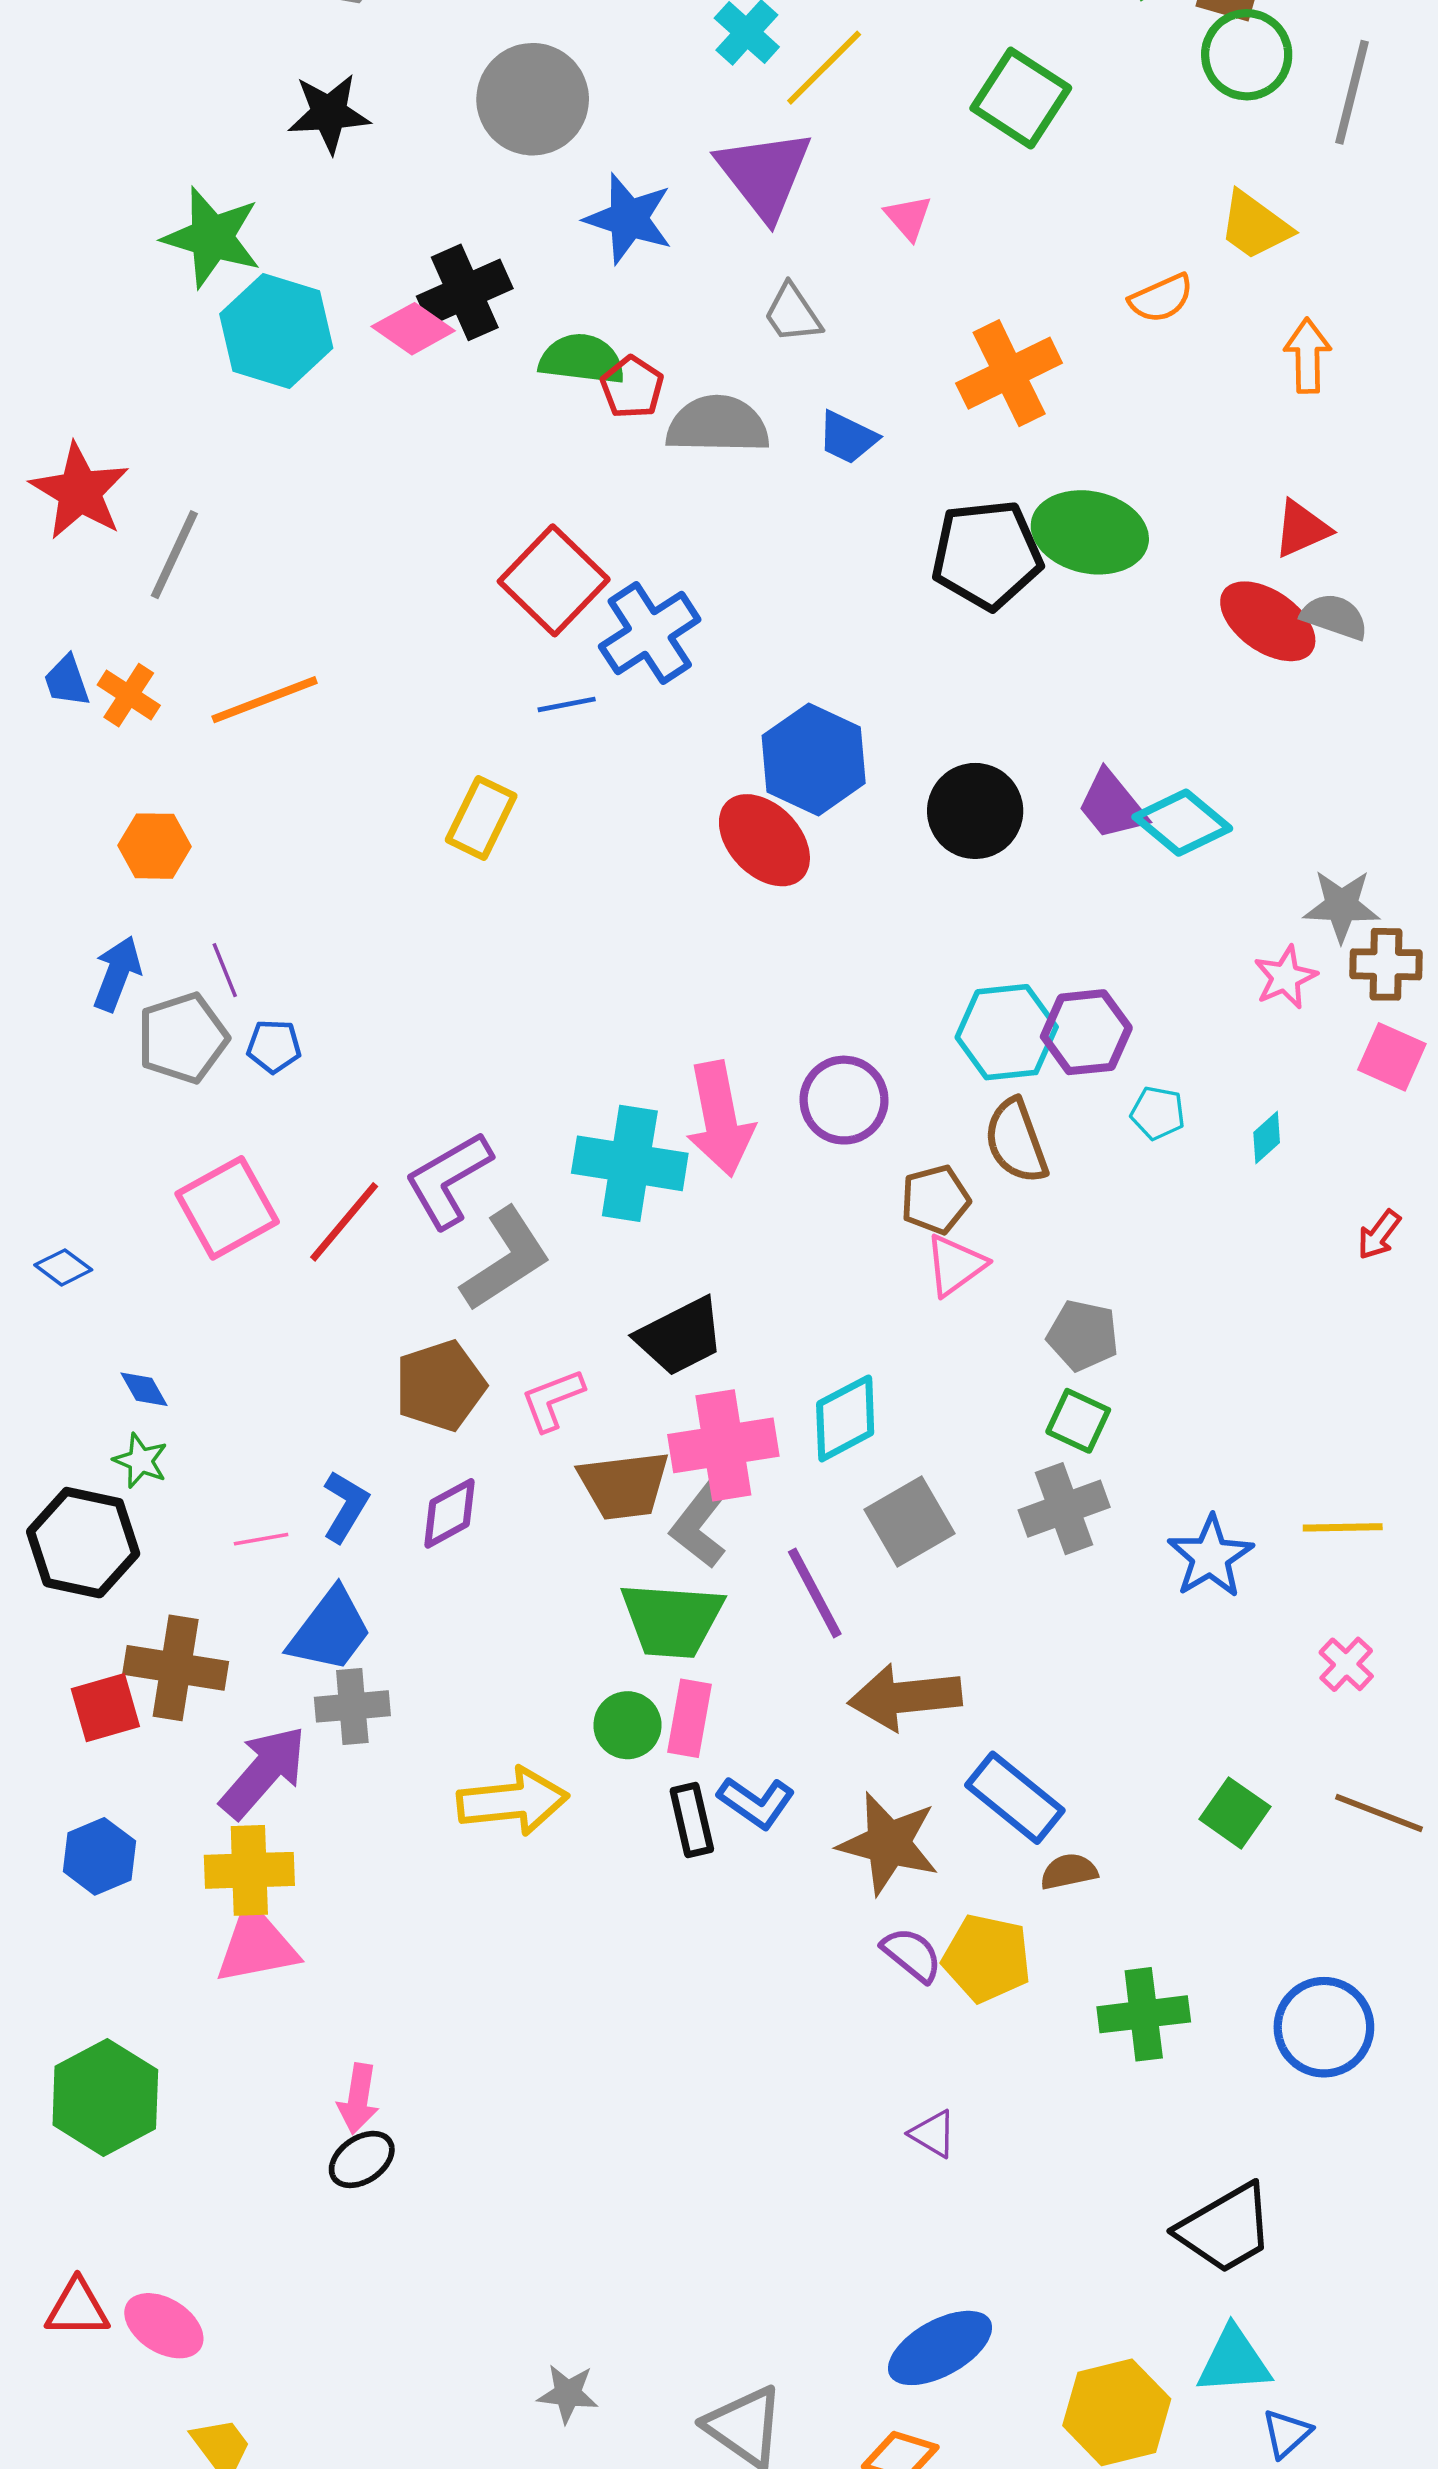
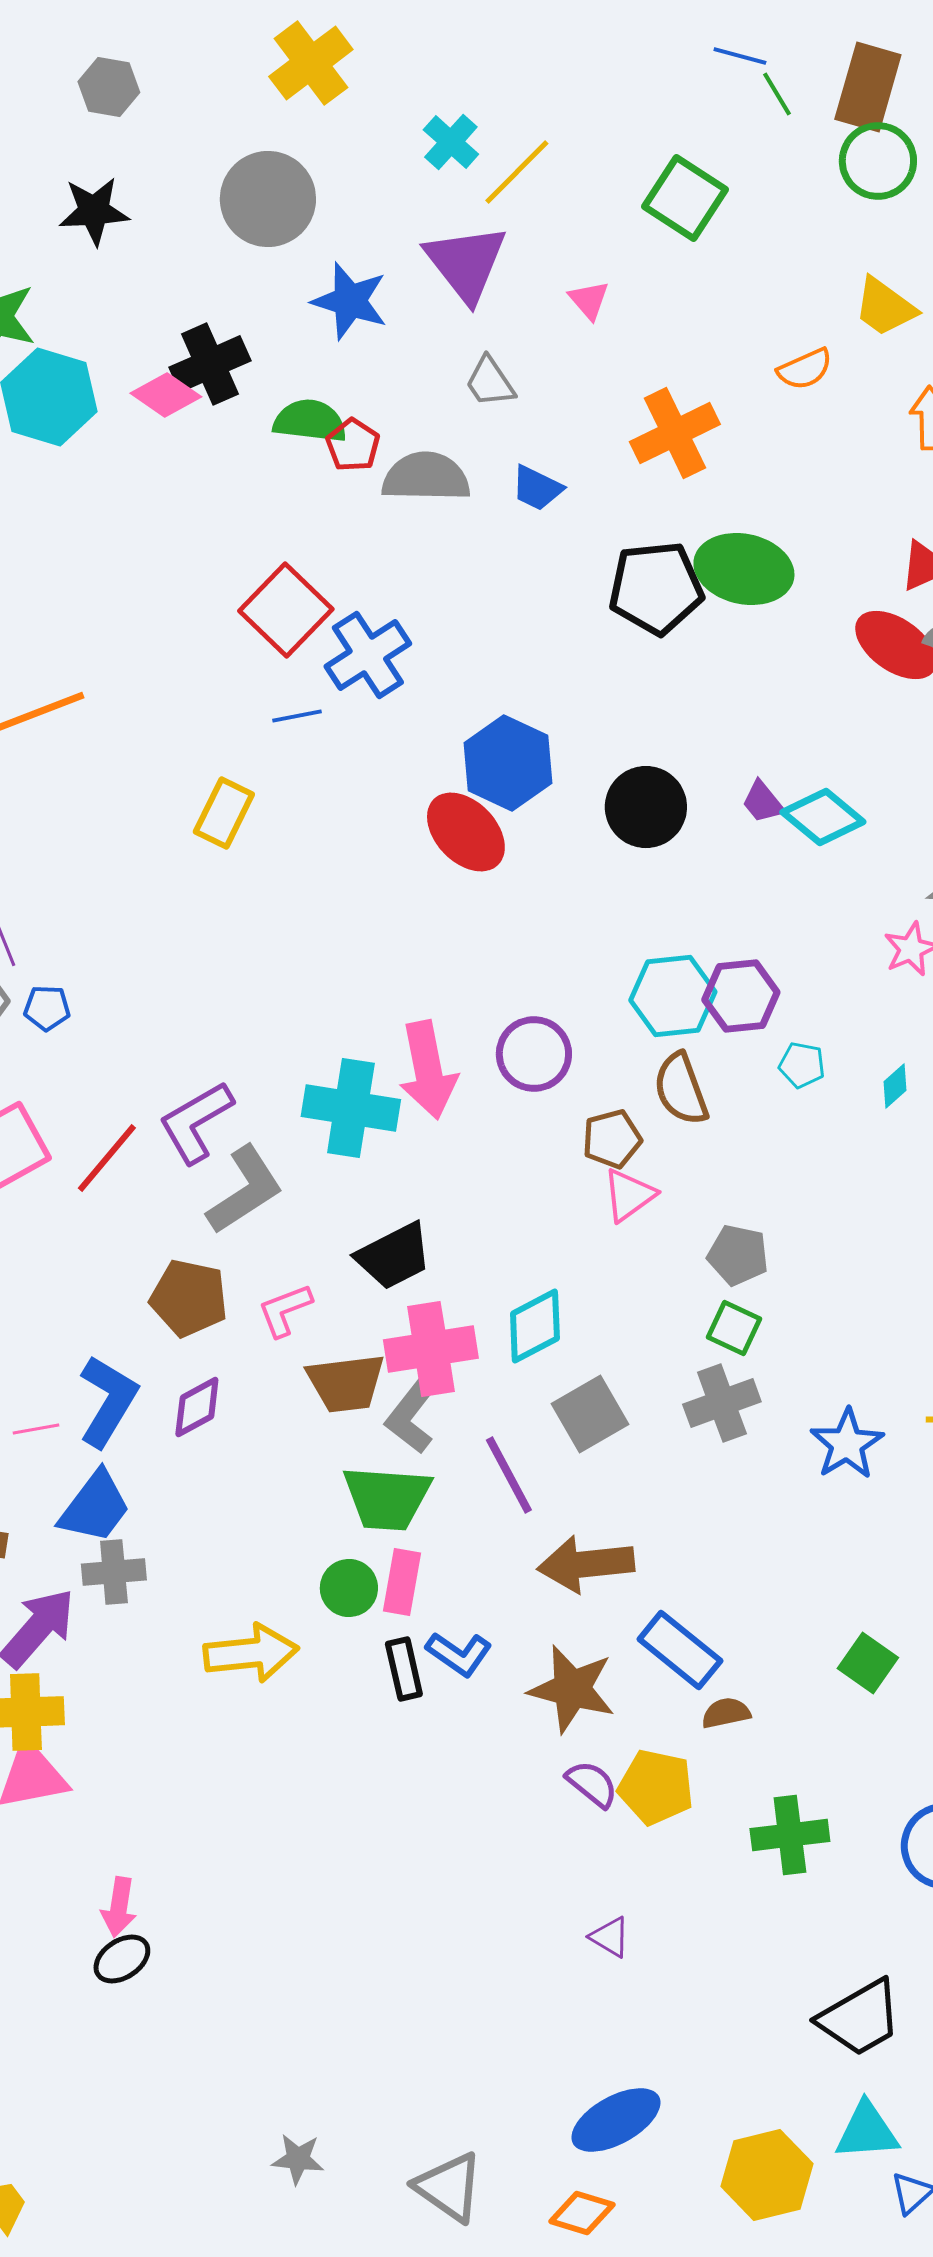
purple trapezoid: (1112, 805) -> (763, 802), size x0.7
brown pentagon: (440, 1386) -> (189, 1298), turned 30
blue L-shape: (345, 1506) -> (108, 1401), size x1.5

